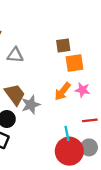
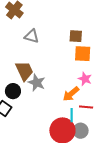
orange arrow: (63, 91) -> (71, 94), moved
gray star: (31, 105) -> (37, 83), turned 30
cyan line: (67, 133) -> (72, 115), moved

